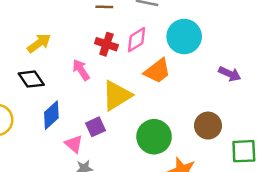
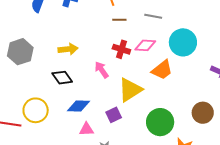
pink diamond: (136, 40) -> (145, 45), turned 35
yellow arrow: (39, 43) -> (68, 49), turned 30
blue diamond: (51, 115) -> (79, 106), turned 45
pink triangle: (74, 144) -> (86, 129), moved, turned -42

